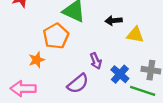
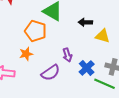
orange pentagon: (56, 36) -> (36, 31), turned -30
orange star: (37, 60) -> (26, 54), moved

